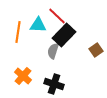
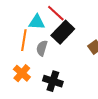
orange line: (18, 32) -> (24, 40), moved
gray semicircle: (53, 51) -> (42, 48), moved

